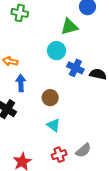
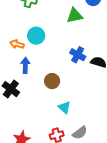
cyan circle: (57, 51) -> (36, 36), moved
cyan triangle: (54, 125) -> (64, 107), moved

